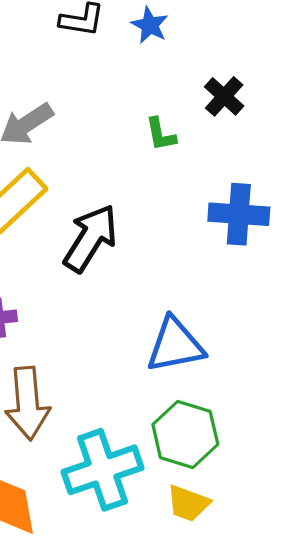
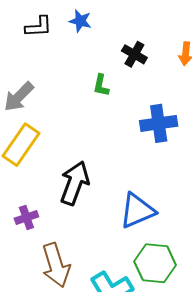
green L-shape: (161, 134) -> (101, 85), turned 35
black arrow: (91, 238) -> (75, 183), moved

